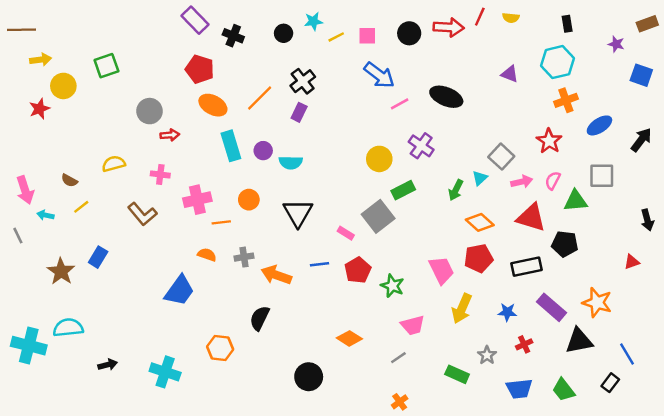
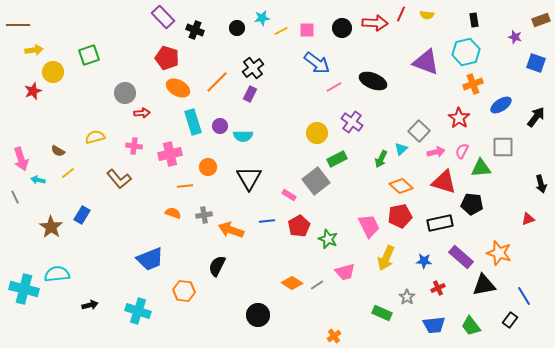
purple triangle: (510, 74) -> (426, 62), size x1.8
pink cross: (197, 200) -> (170, 154), moved
blue trapezoid: (179, 291) -> (150, 259), moved, turned 32
gray line: (398, 358) -> (317, 285), moved

